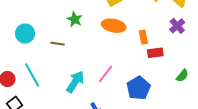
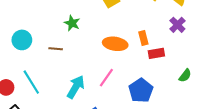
orange ellipse: (114, 26) -> (115, 44), moved

